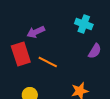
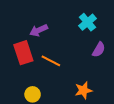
cyan cross: (84, 24) -> (87, 22), turned 30

